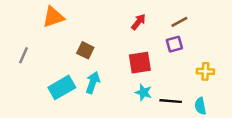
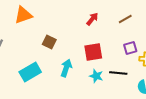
purple square: (174, 44) -> (130, 48), moved
cyan arrow: (93, 82) -> (66, 68), moved
black line: (171, 101) -> (118, 73), moved

